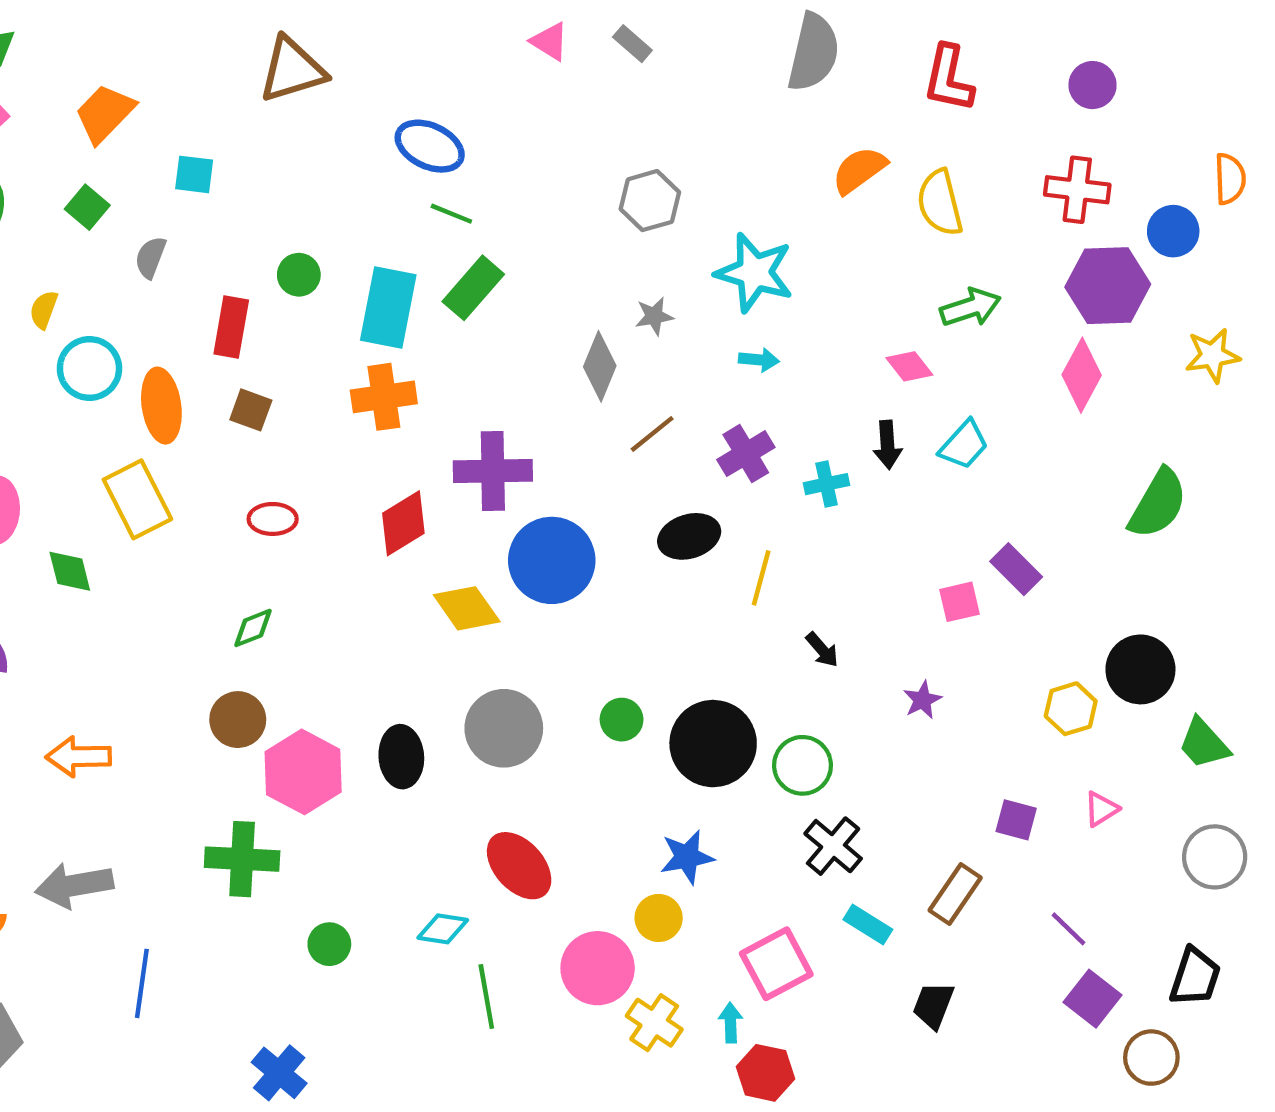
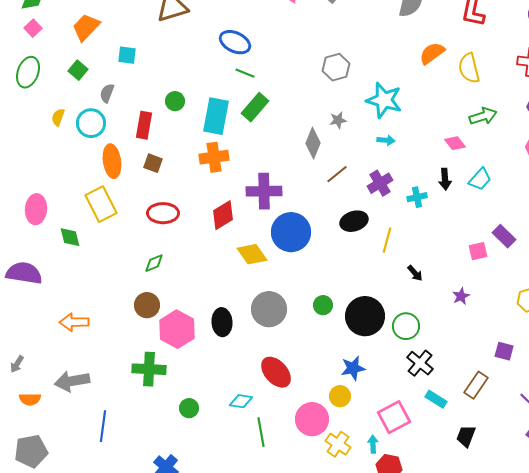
cyan circle: (89, 368) -> (91, 123), moved
red ellipse: (273, 519) -> (163, 213), size x1.4

